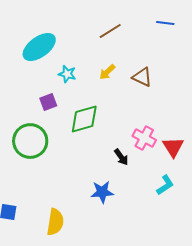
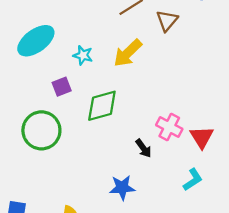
cyan ellipse: (39, 47) -> (36, 41), moved
yellow arrow: (107, 72) -> (128, 53), size x1.6
brown triangle: (142, 77) -> (167, 21), moved, turned 45

